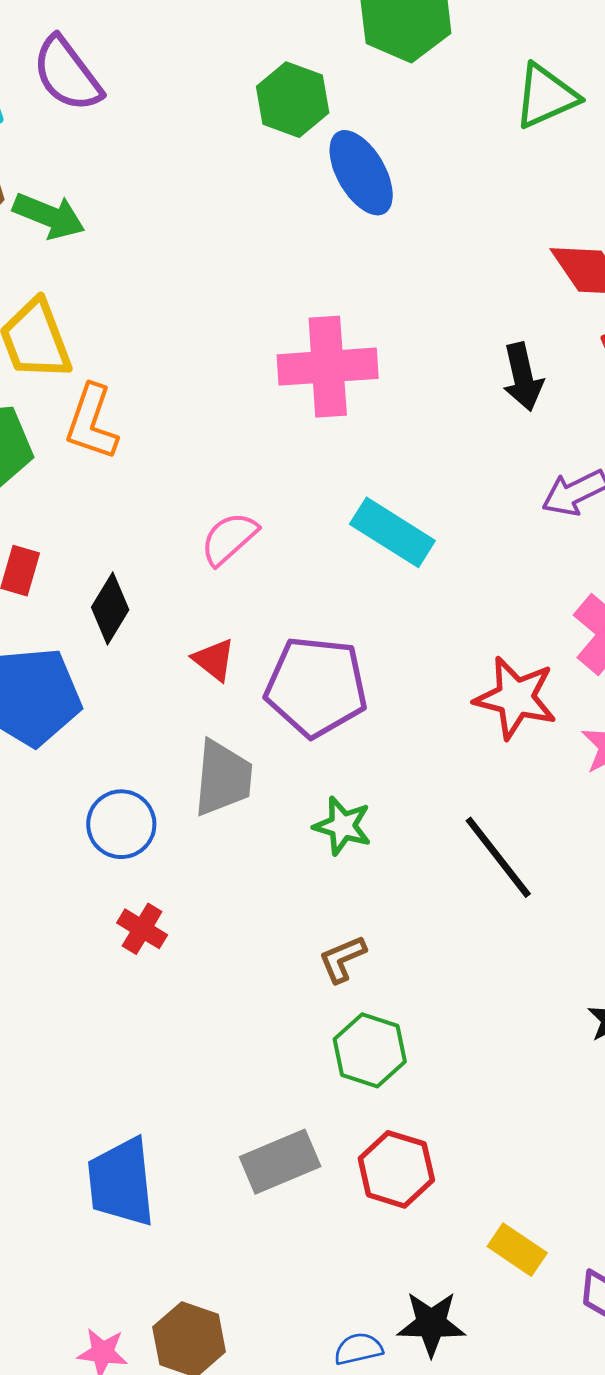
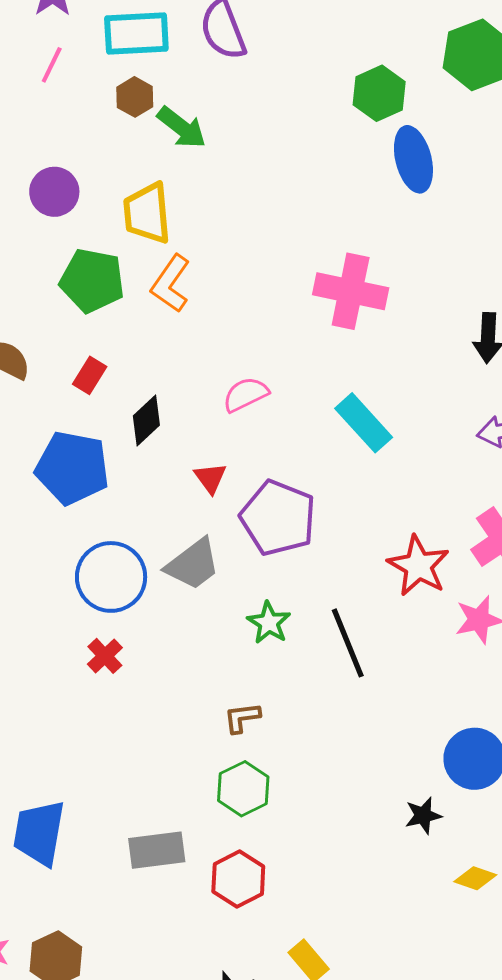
gray trapezoid: (223, 778) -> (193, 564), turned 32
blue circle: (121, 824) -> (111, 577), size x1.4
black line: (498, 857) -> (348, 643), moved

